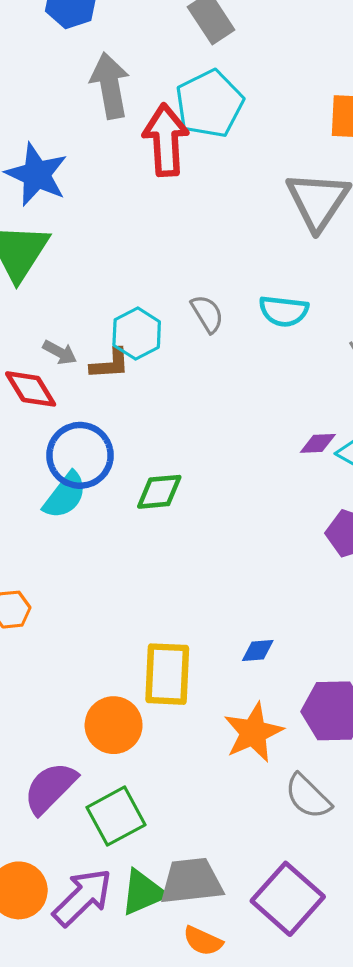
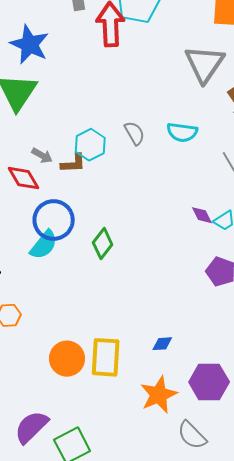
purple diamond: (318, 443) -> (202, 215), turned 65
green diamond: (159, 492) -> (103, 244), turned -48
orange circle: (114, 725) -> (67, 359), moved

